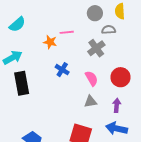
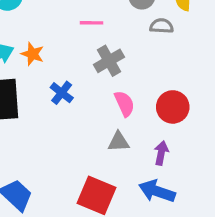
orange star: (50, 42) -> (33, 54), moved
gray cross: (96, 48) -> (109, 61), moved
blue cross: (62, 70) -> (62, 93), moved

